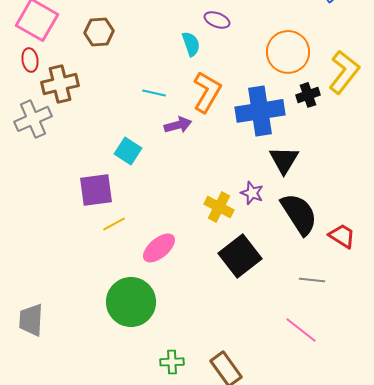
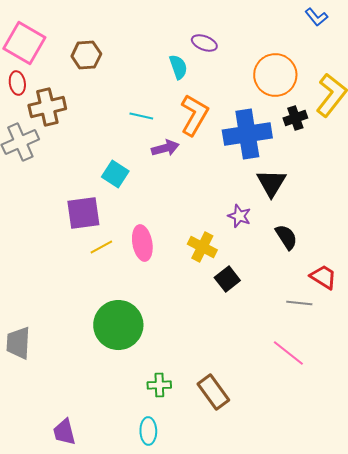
yellow cross: (219, 207) -> (202, 247), moved
black semicircle: (299, 214) -> (286, 237), size x0.6
red trapezoid: (342, 236) -> (323, 277), moved
pink ellipse: (159, 248) -> (142, 243), moved, turned -60
black square: (240, 256) -> (227, 279), size x0.6

